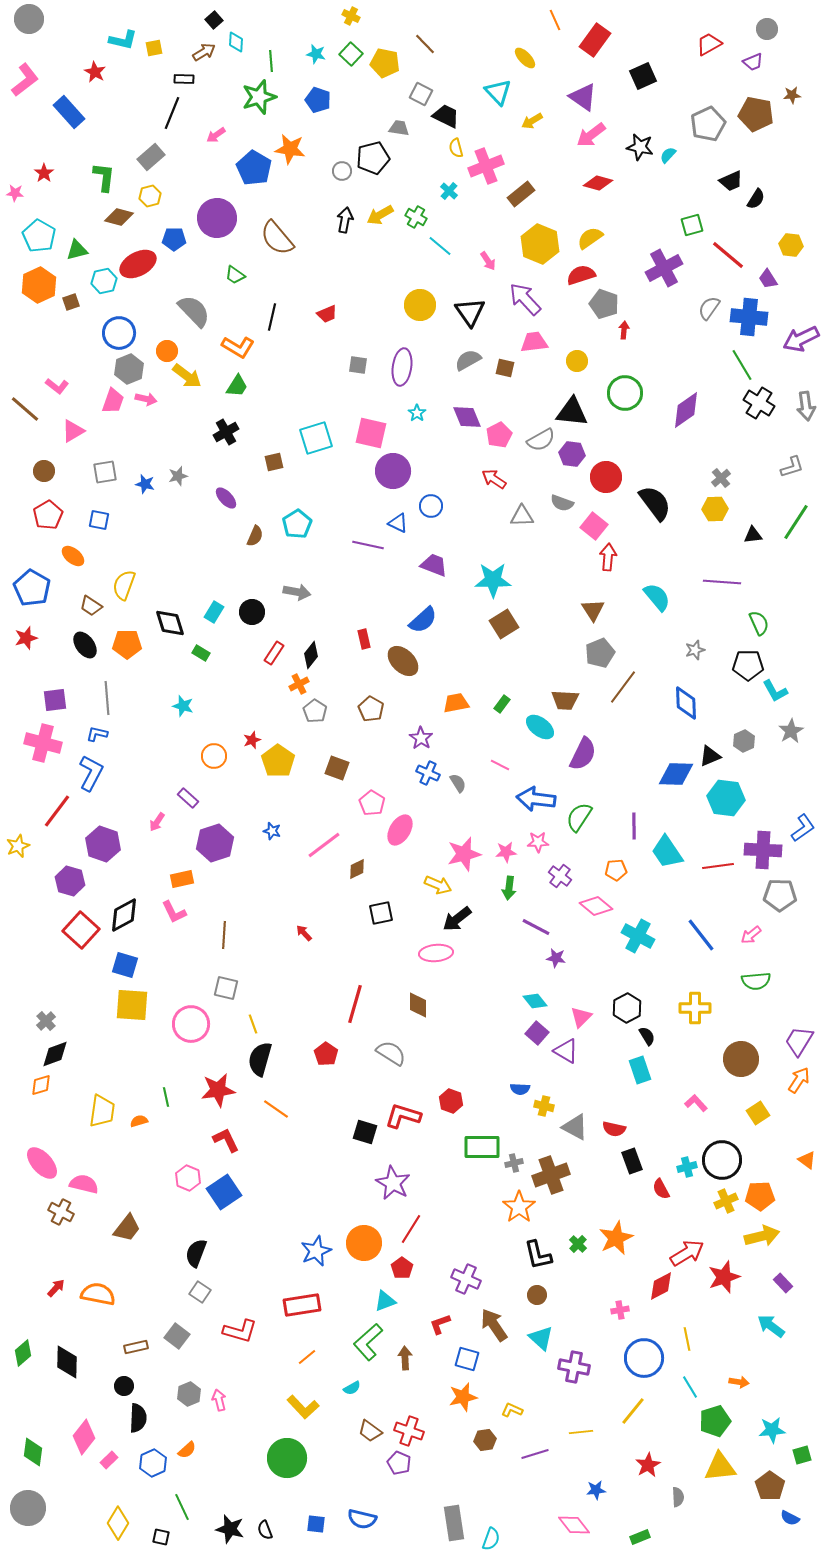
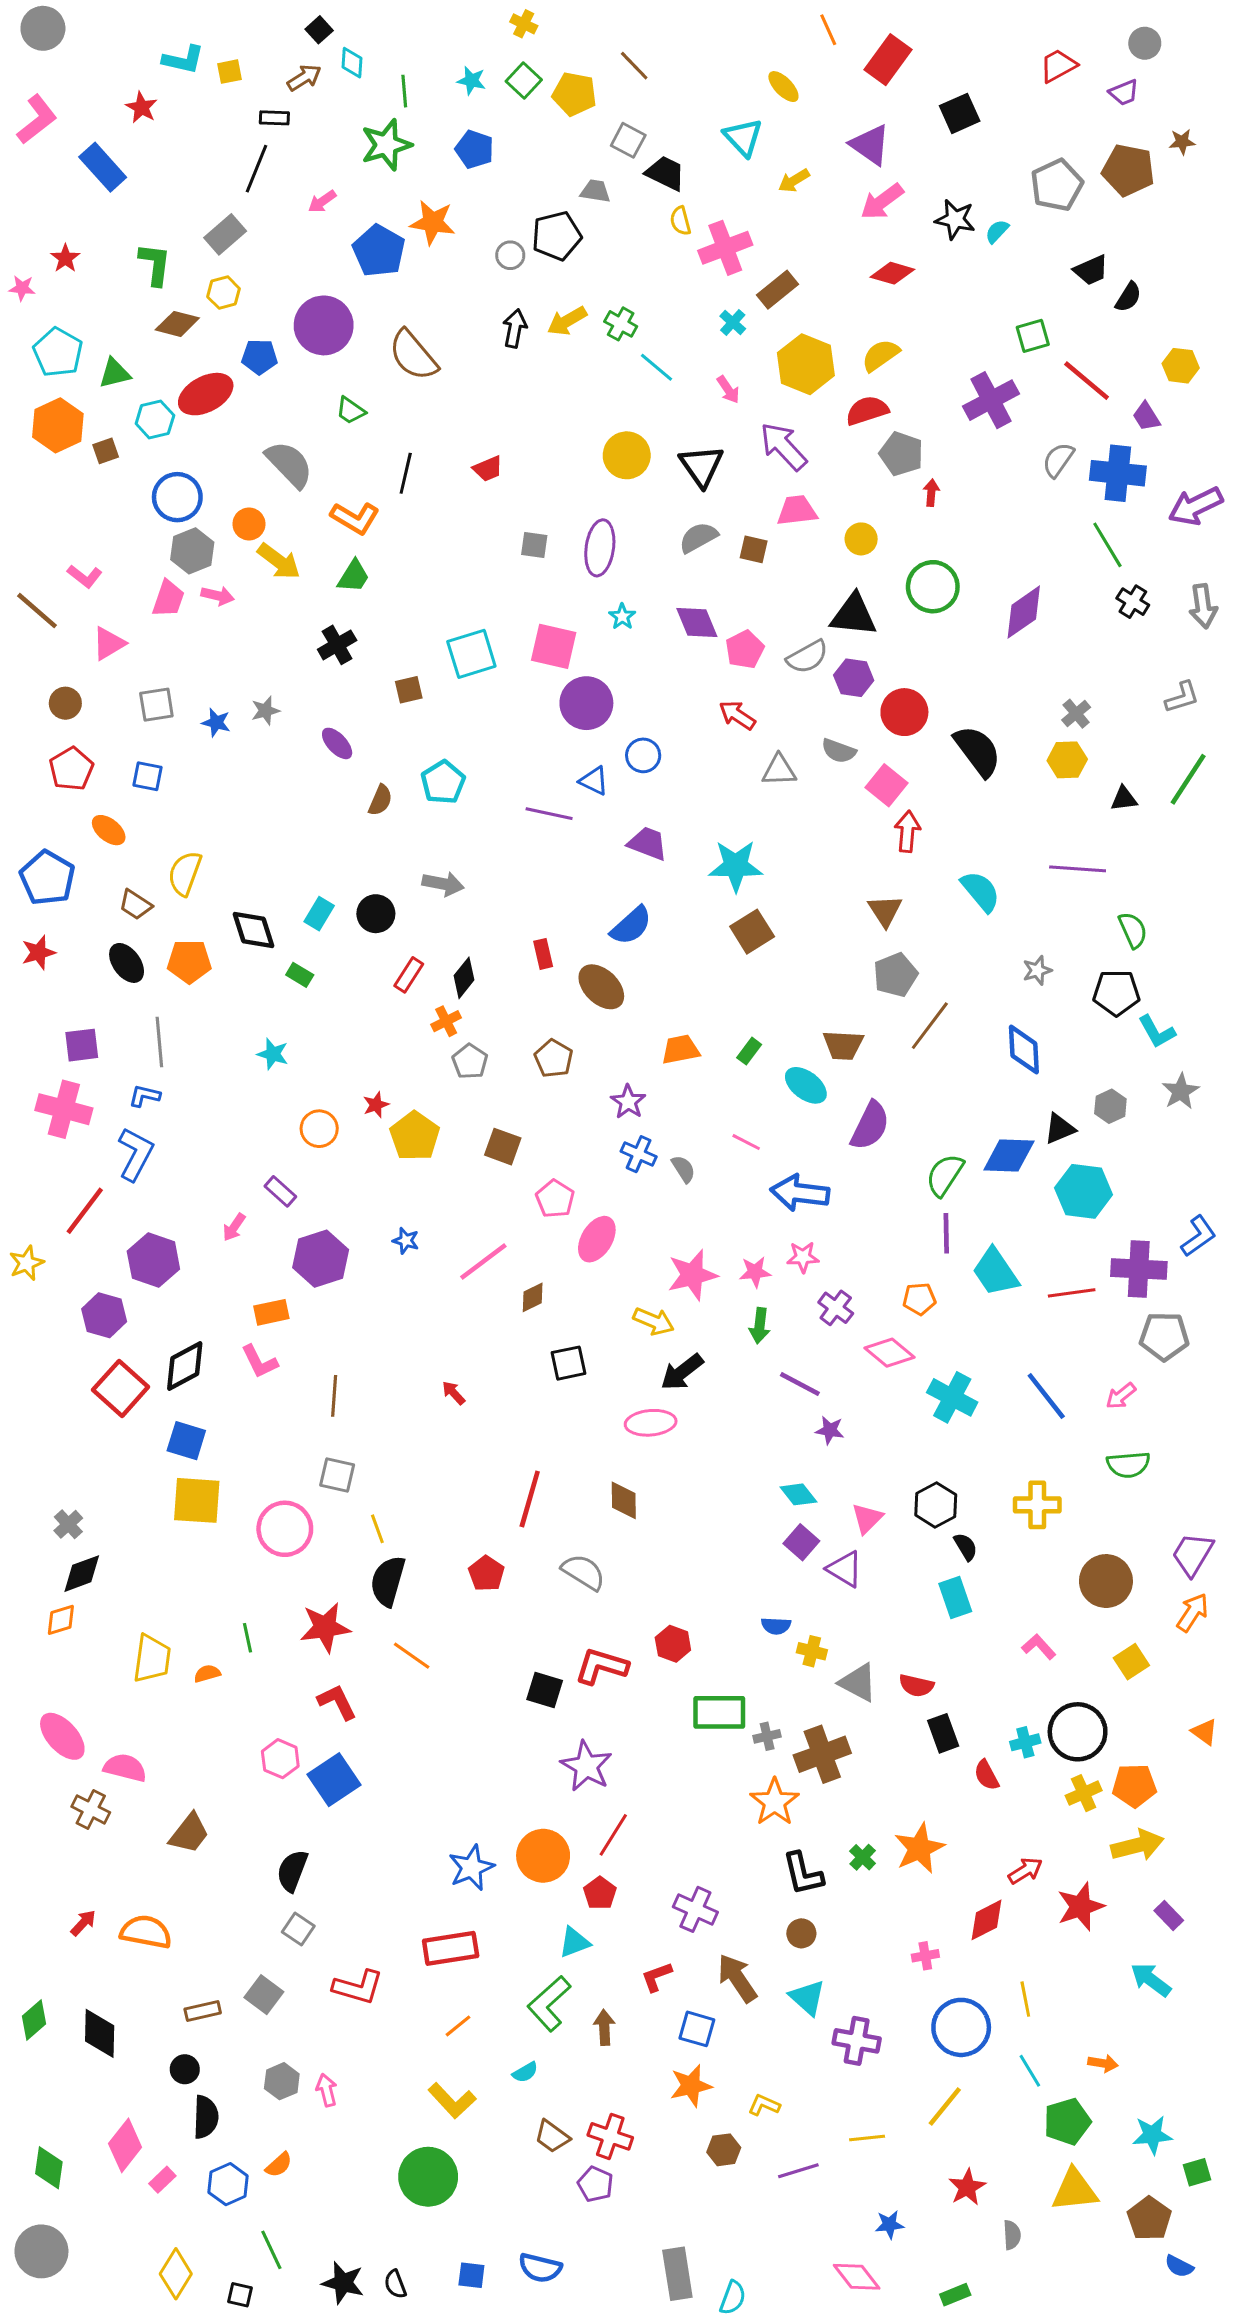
cyan cross: (449, 191) -> (733, 322), moved
black cross: (759, 403) -> (1133, 602), size x0.7
green semicircle: (579, 817) -> (945, 1175), moved
red arrow: (687, 1253) -> (1025, 1871), size x0.7

